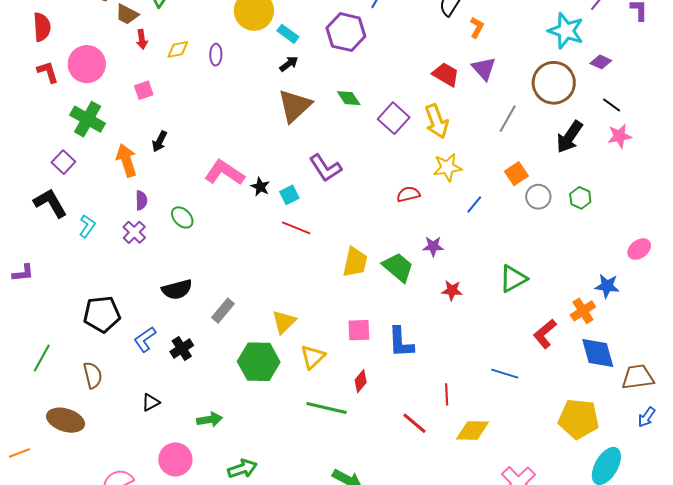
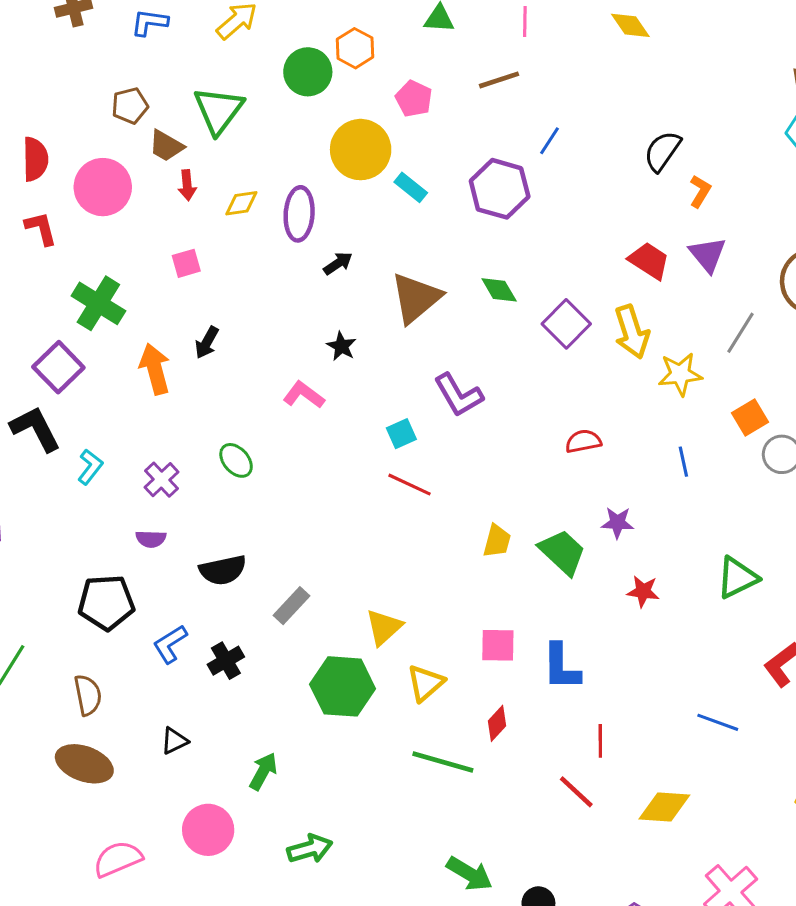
purple ellipse: (216, 55) -> (299, 214), size x1.6
pink circle: (87, 64) -> (103, 187), moved
black arrow: (289, 64) -> (338, 263), moved
purple square: (63, 162) -> (58, 367), size x1.4
yellow star: (447, 167) -> (680, 374), moved
pink L-shape: (224, 173) -> (304, 395), size x0.7
black star: (260, 187) -> (341, 346), moved
purple semicircle: (141, 200) -> (151, 539), moved, turned 90
blue line: (474, 205) -> (683, 462), turned -54
yellow trapezoid: (355, 262) -> (497, 541), size x0.7
red line: (447, 394) -> (600, 741), moved
brown ellipse: (66, 420) -> (84, 764), moved
green arrow: (210, 420) -> (263, 771), turned -55

